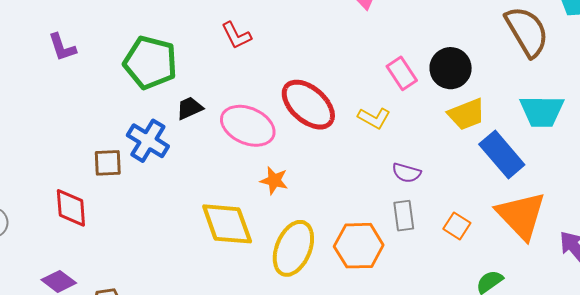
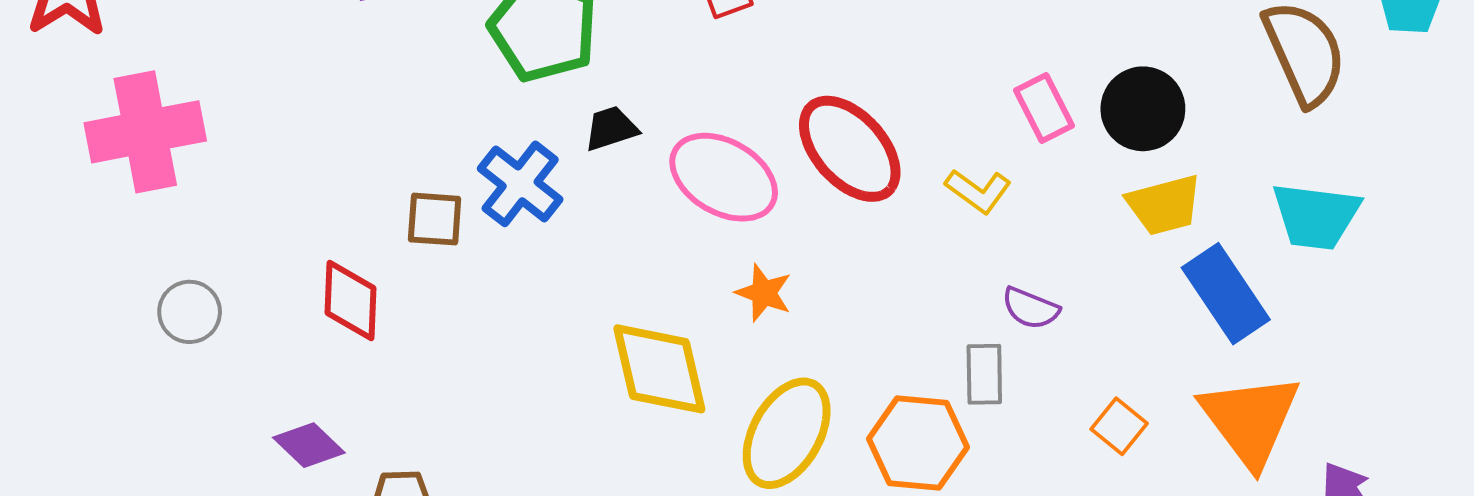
gray rectangle: (404, 216) -> (984, 374), moved

